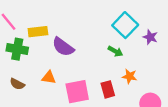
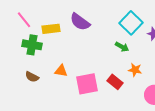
purple semicircle: (63, 47) -> (80, 22), moved
red rectangle: (108, 89) -> (115, 82), turned -35

